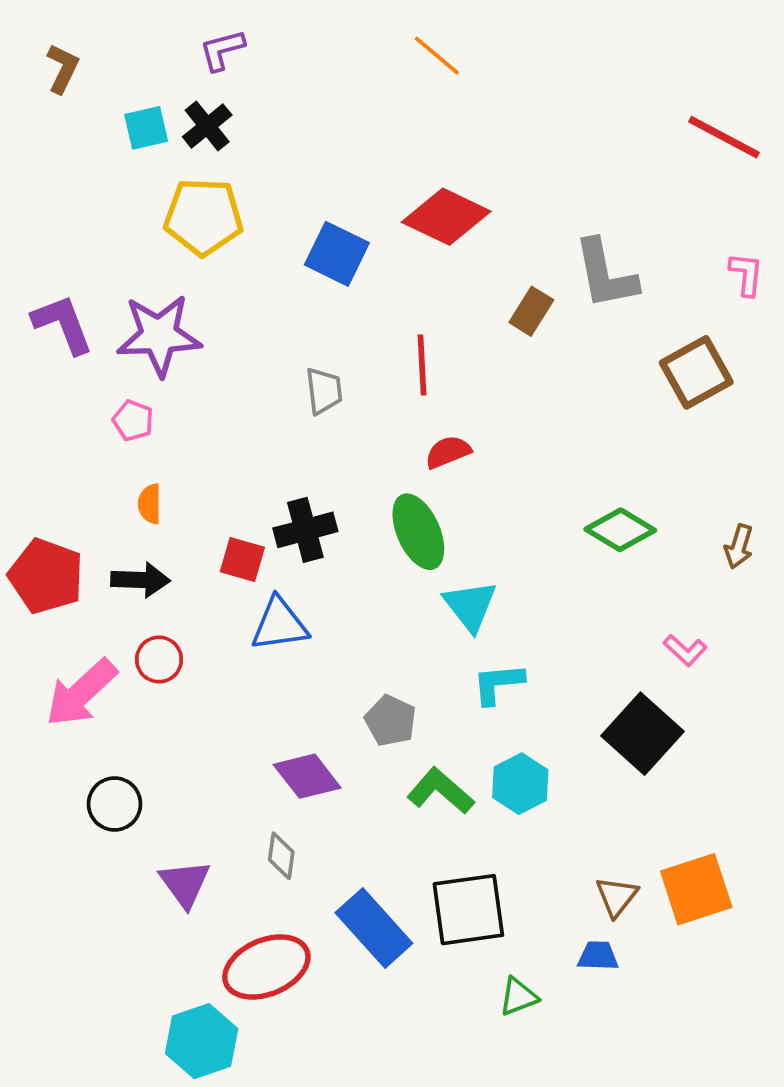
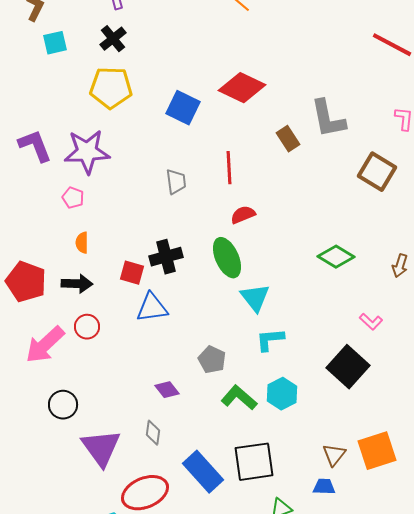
cyan square: (146, 128) -> (55, 43), moved
brown rectangle: (531, 311) -> (288, 139), turned -65
brown square: (696, 372) -> (377, 172), turned -30
purple diamond: (307, 776) -> (167, 390), size x0.7
purple triangle: (185, 884) -> (101, 448), size x1.4

